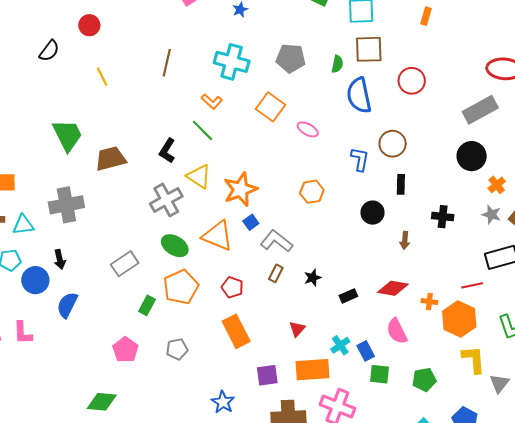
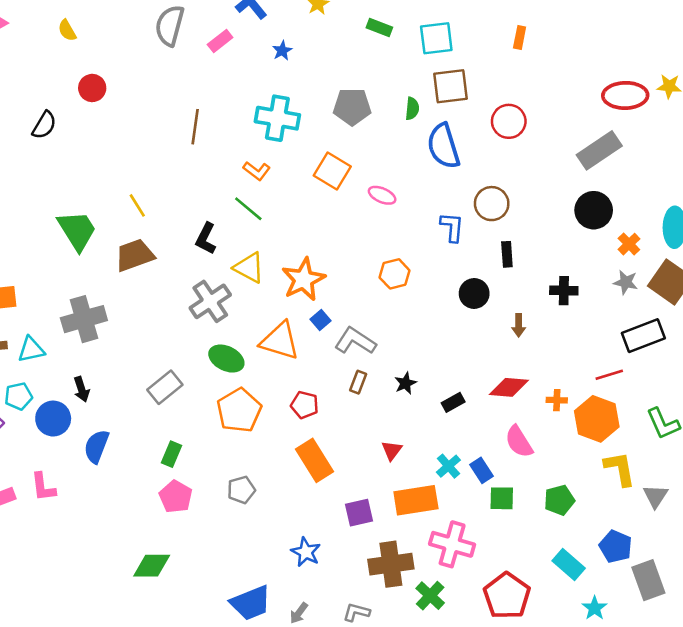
yellow line: (102, 77) -> (137, 205), moved
green rectangle: (147, 305) -> (172, 454), moved

